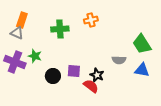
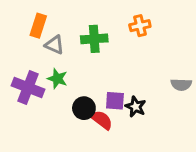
gray triangle: (17, 33) -> (55, 45), moved
black star: (97, 75) -> (136, 107), moved
red semicircle: (91, 86) -> (102, 120), moved

